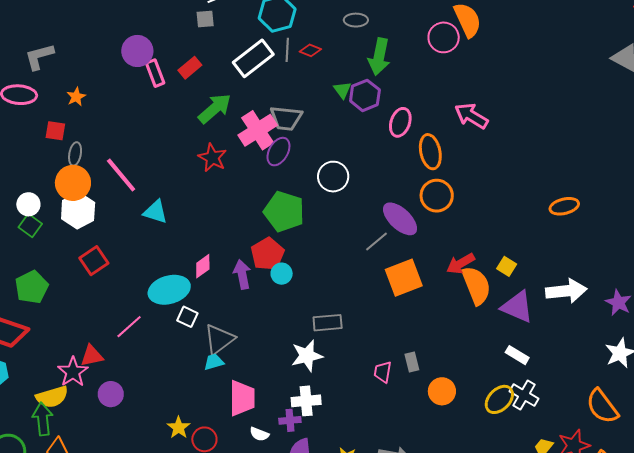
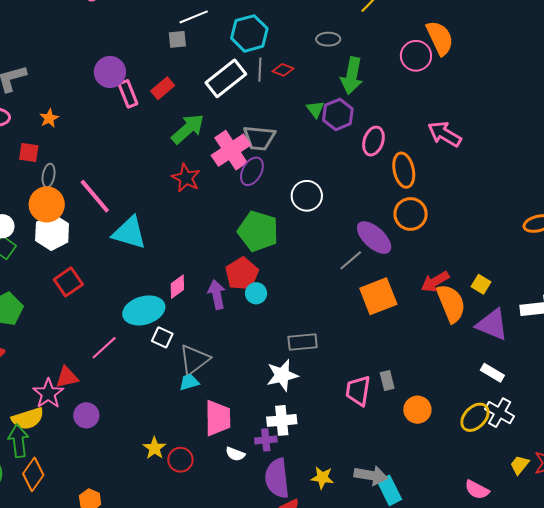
cyan triangle: (155, 212) -> (129, 233), size x1.4
pink trapezoid: (383, 372) -> (358, 391), size x1.4

